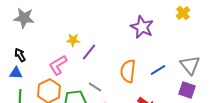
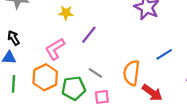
yellow star: (73, 40) -> (66, 13), moved
orange semicircle: (128, 71) -> (131, 73), moved

